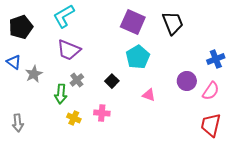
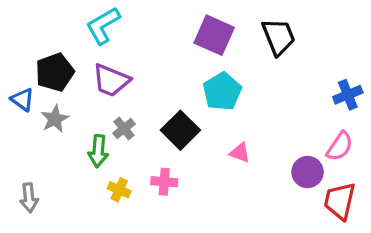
black pentagon: (21, 27) -> (55, 72), moved
black square: (112, 81) -> (180, 130), size x1.6
purple circle: (187, 81) -> (308, 172), moved

